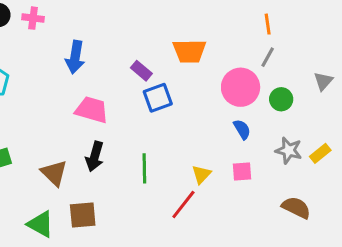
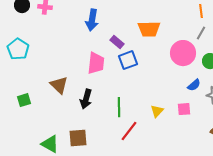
blue arrow: (75, 57) -> (92, 20), moved
pink trapezoid: (92, 110) -> (96, 63), moved, turned 80
blue semicircle: (242, 129) -> (194, 85), moved, turned 80
brown triangle: (54, 173) -> (59, 85), moved
red line: (183, 205) -> (129, 131), moved

